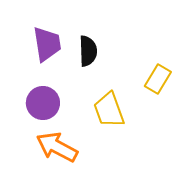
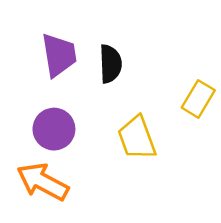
orange arrow: (57, 147) -> (43, 182), moved

